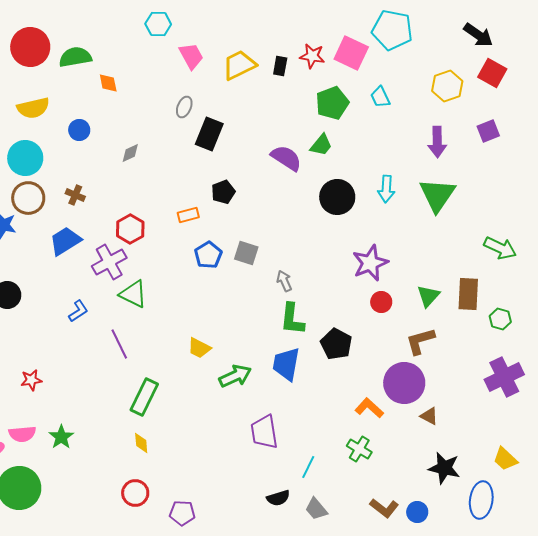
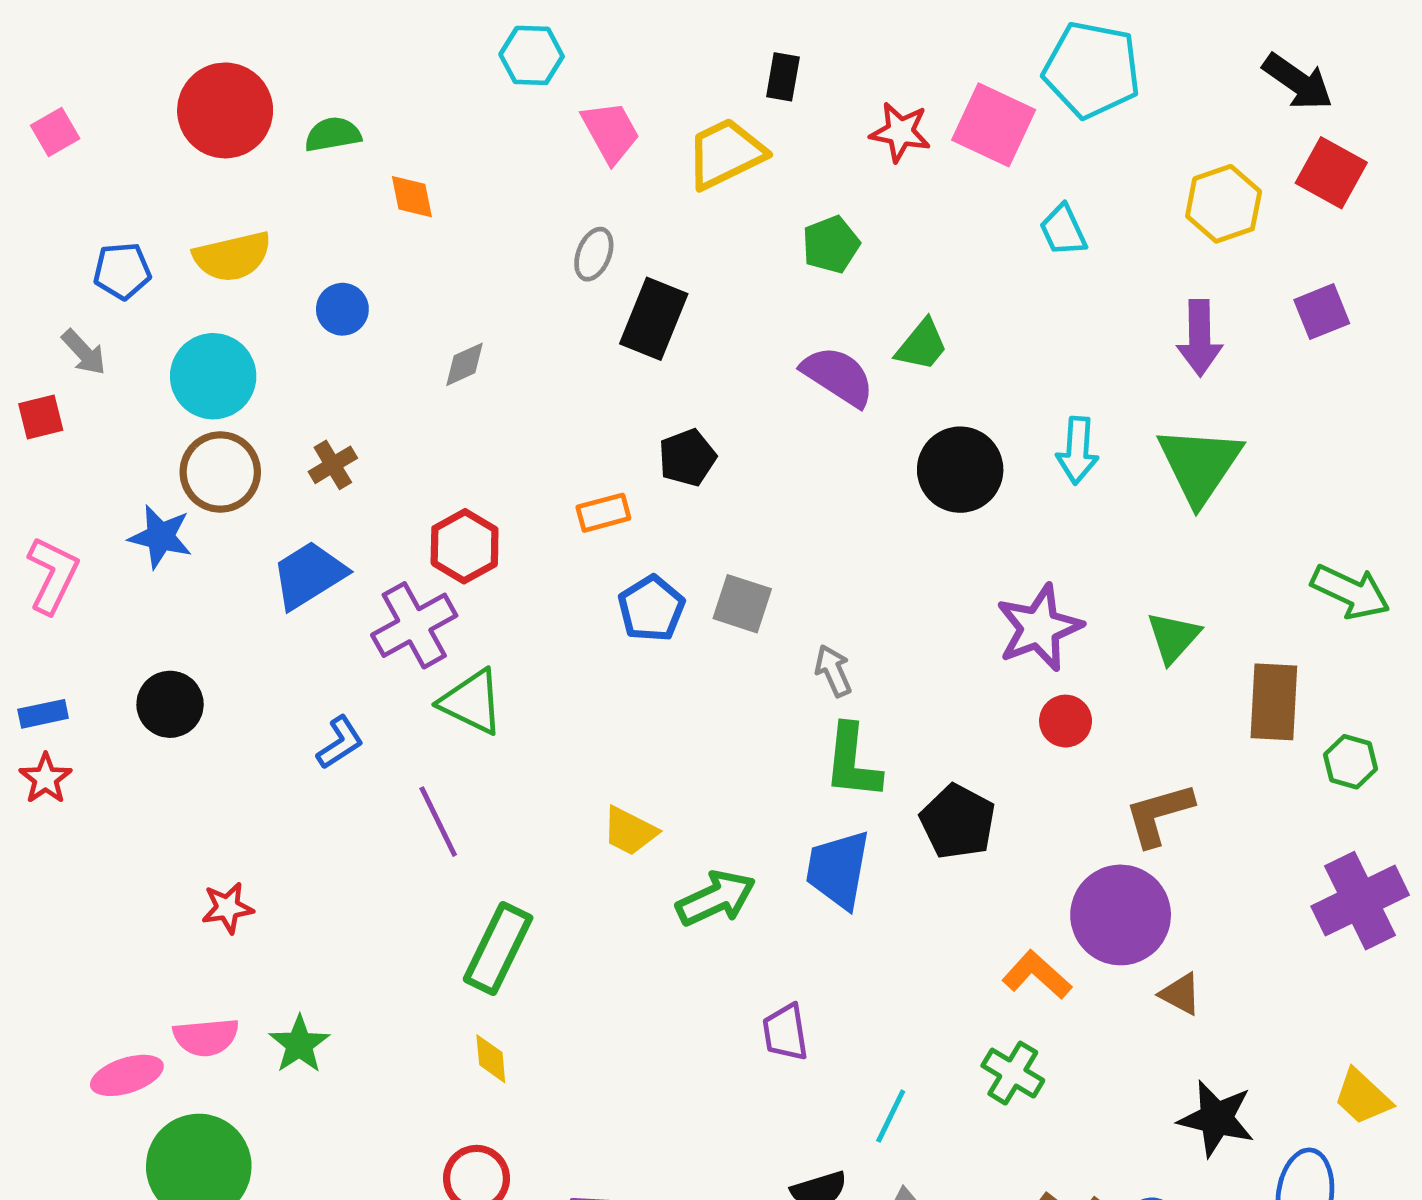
green semicircle: (75, 57) -> (333, 134), size x0.7
black rectangle: (280, 66) -> (783, 77), moved
green pentagon: (332, 103) -> (831, 245), moved, size x0.7
brown cross: (75, 195) -> (333, 465), turned 36
green triangle: (428, 296) -> (1173, 637), moved
purple trapezoid: (264, 432) -> (785, 1032), size x0.7

